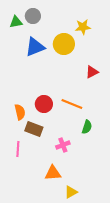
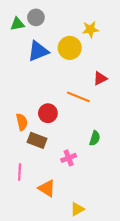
orange line: (72, 104) -> (78, 97), moved
pink line: (18, 149) -> (20, 172), moved
orange triangle: (53, 173) -> (47, 188), moved, turned 36

